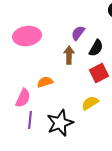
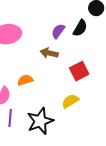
black semicircle: (96, 48) -> (80, 28), moved
brown arrow: (69, 55) -> (49, 53), turned -78

